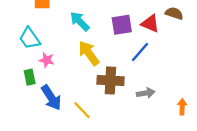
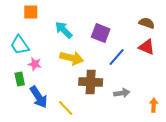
red triangle: (150, 24) -> (147, 47), moved
purple square: (122, 25) -> (101, 33), turned 30
yellow arrow: (89, 53) -> (72, 58), turned 140

